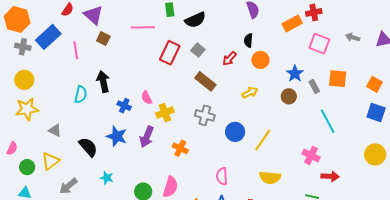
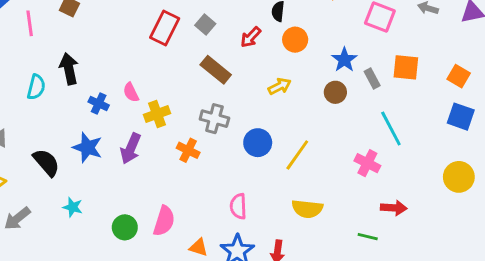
orange cross: (180, 148) -> (188, 150), moved
pink cross: (311, 155) -> (367, 163), moved

